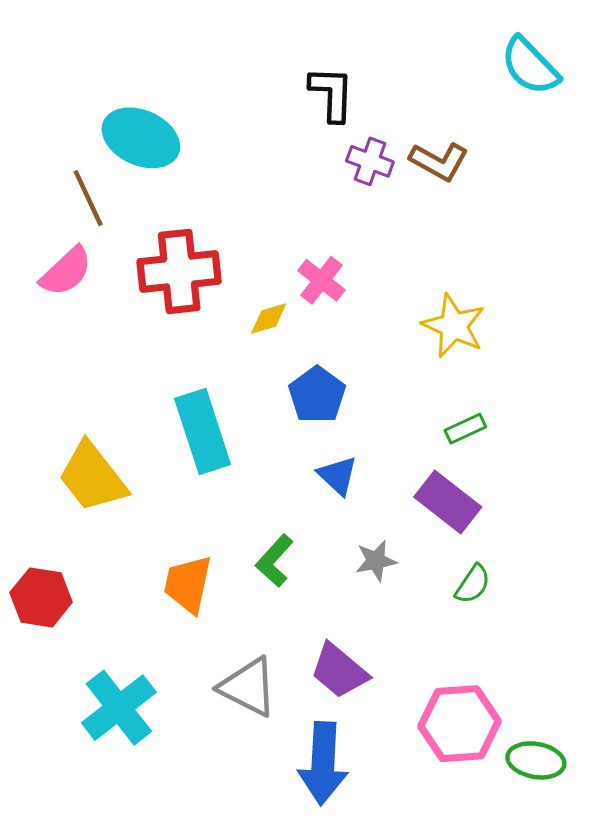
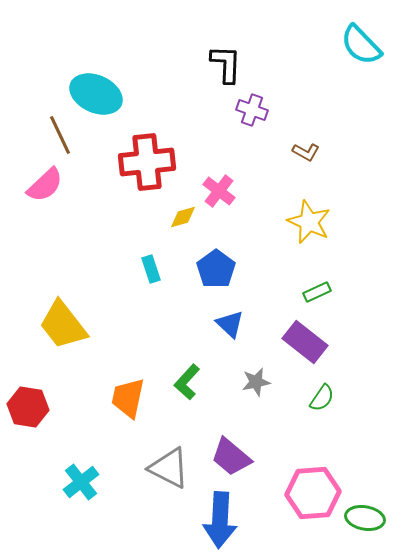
brown L-shape: (439, 161) -> (306, 152), moved, size x0.7
red cross: (179, 271) -> (147, 162), moved
cyan rectangle: (203, 432) -> (151, 269), moved, size x0.5
cyan cross: (119, 708) -> (81, 482), size x0.7

